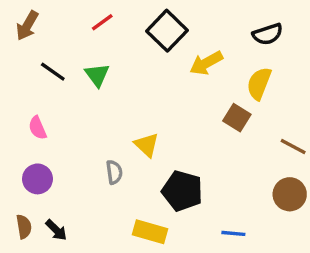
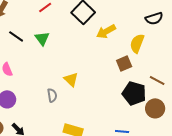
black semicircle: (268, 34) -> (154, 18), moved
brown square: (237, 118) -> (124, 63), turned 35
black pentagon: (182, 191) -> (134, 93), moved

